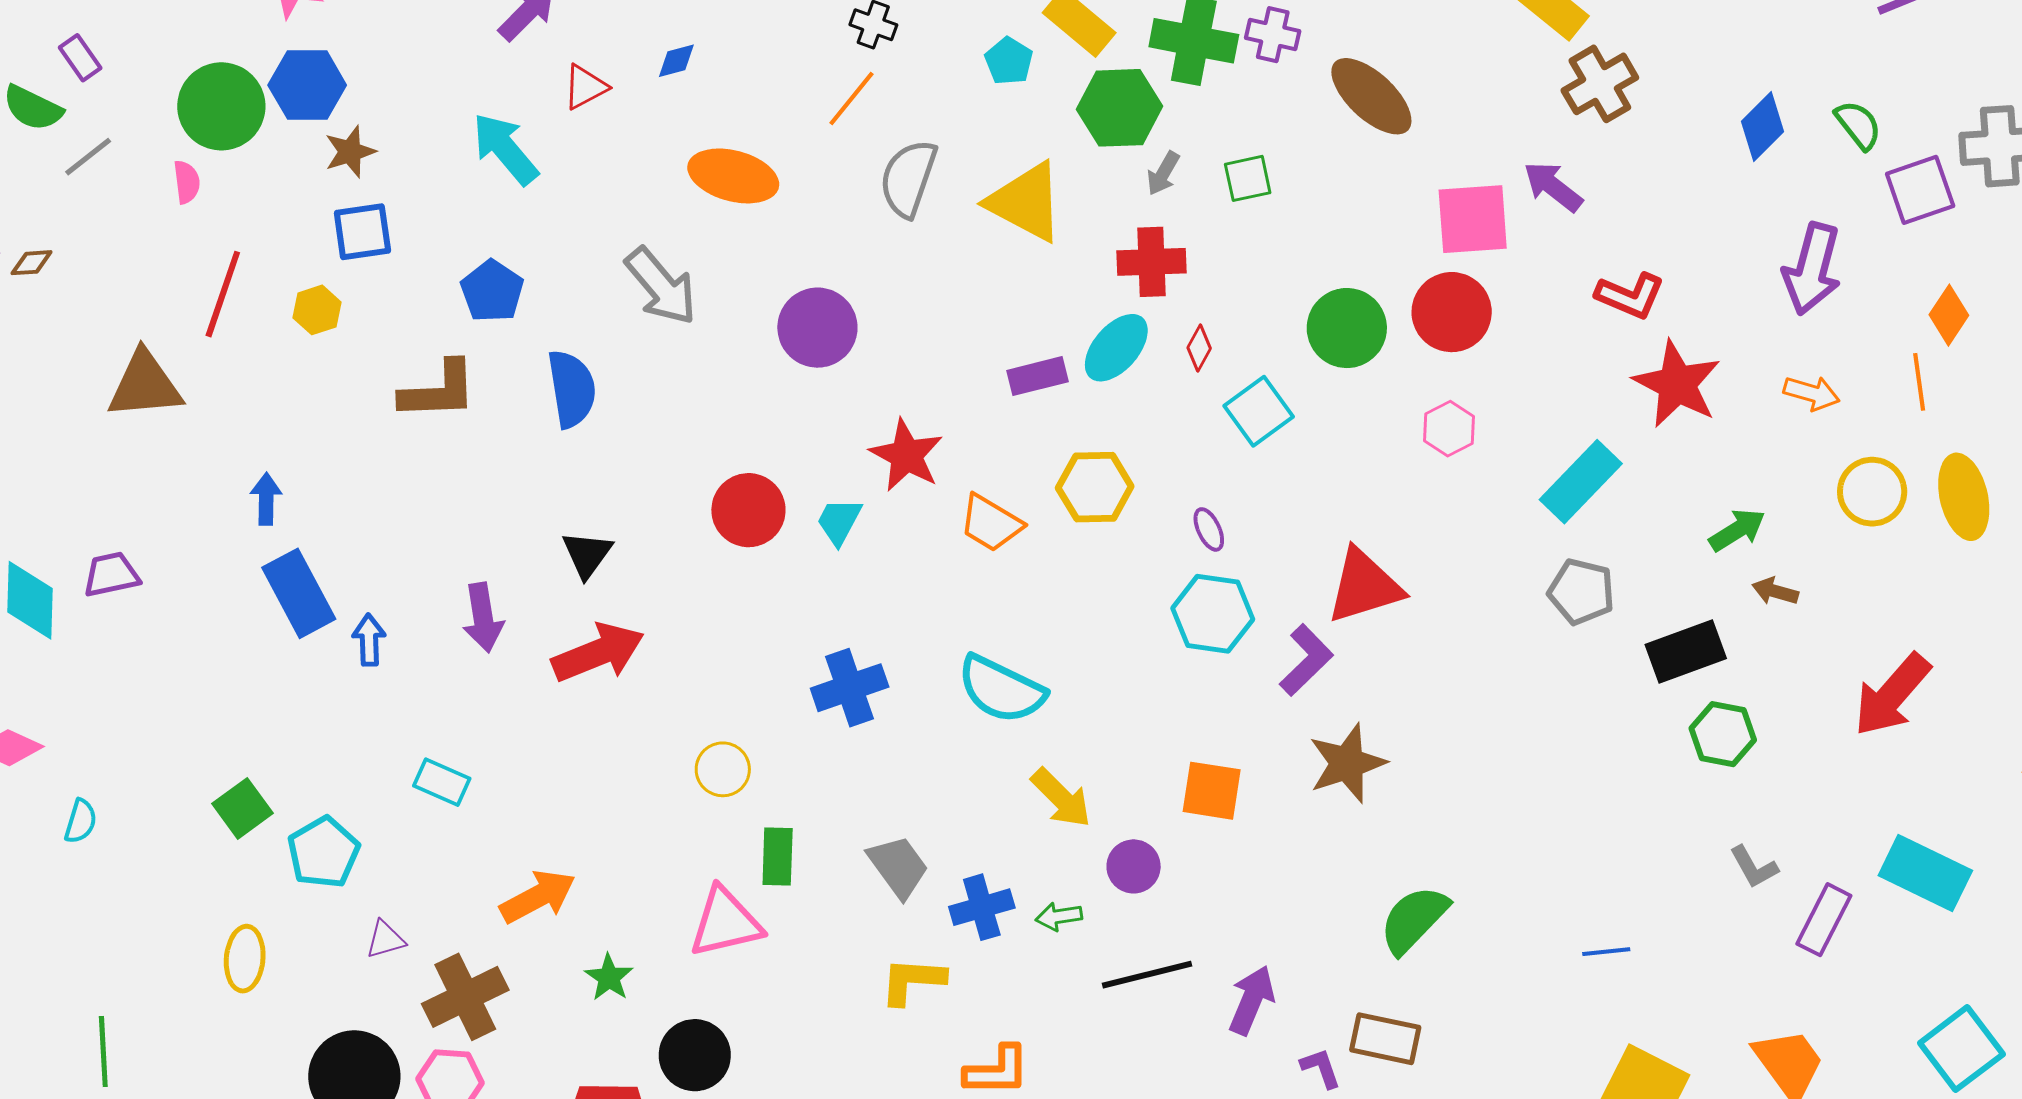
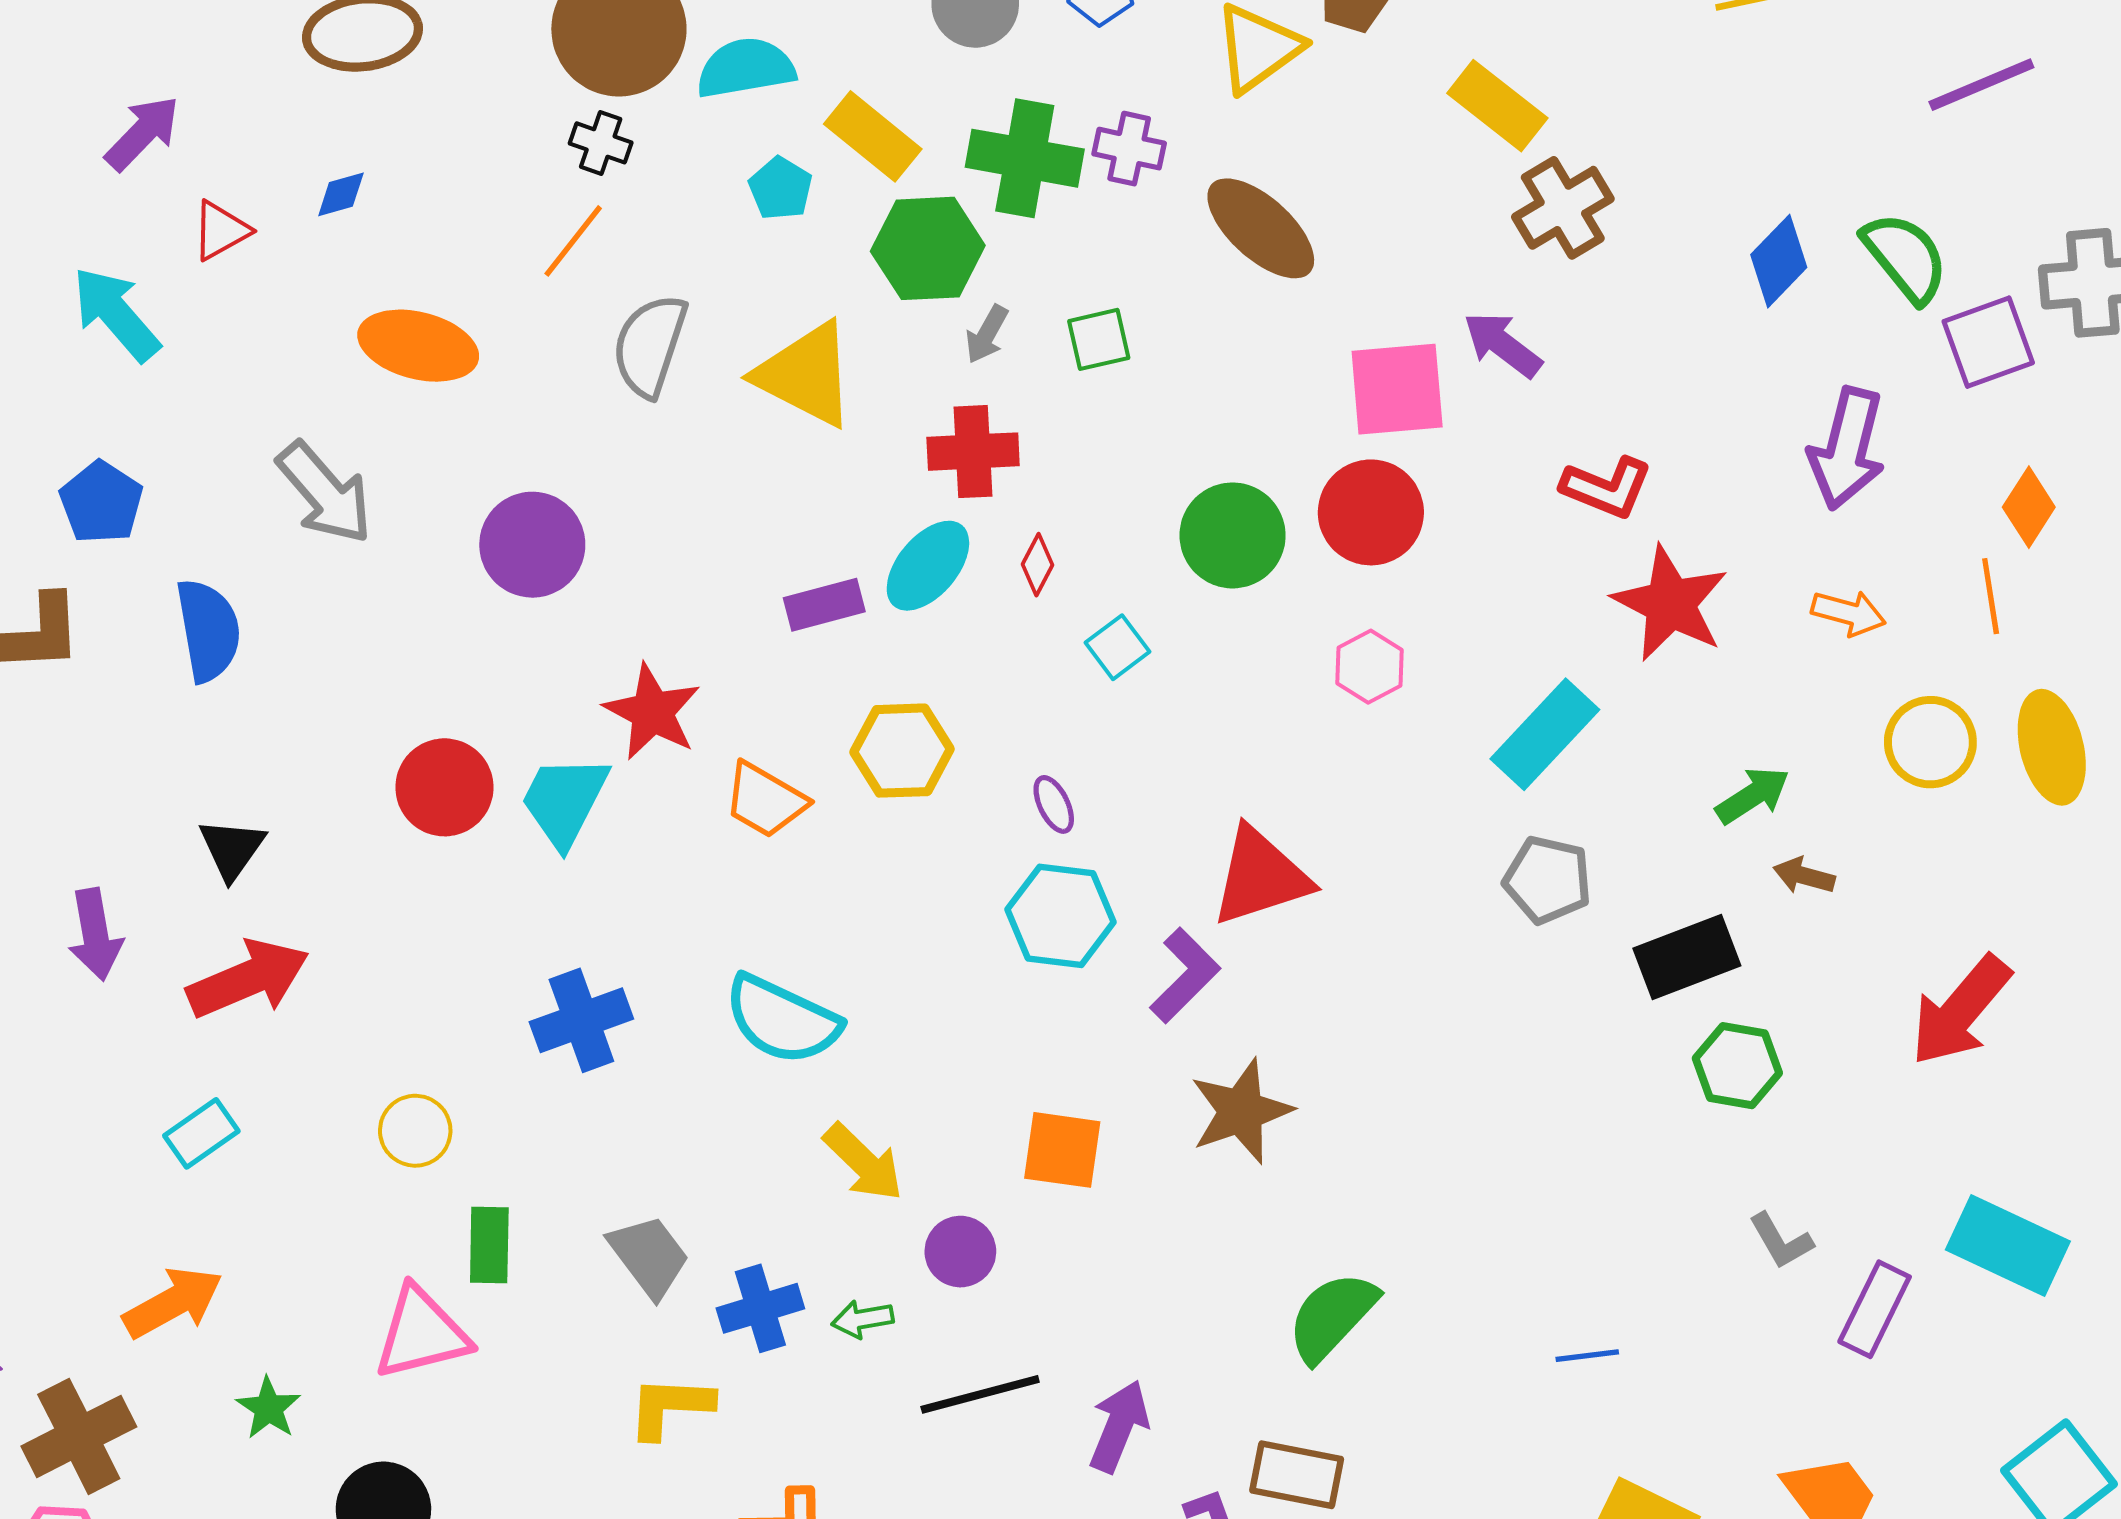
green semicircle: (1858, 125) -> (1905, 257), size x1.4
cyan square: (1259, 411) -> (1117, 647), size x0.7
cyan trapezoid: (839, 521) -> (564, 801), size x1.5
cyan rectangle: (442, 782) -> (201, 1133), moved, turned -58

